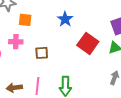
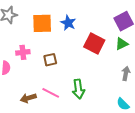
orange square: (25, 20) -> (42, 23), moved, size x1.5
pink line: (37, 86) -> (51, 93), turned -60

